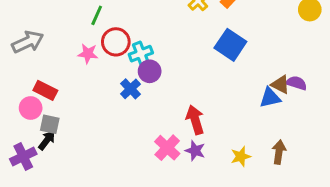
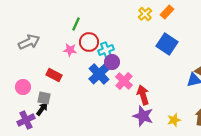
blue cross: (131, 89) -> (99, 74), size x1.5
red rectangle: (45, 90) -> (54, 75), moved
pink circle: (31, 108) -> (23, 87), moved
pink cross: (167, 148) -> (124, 81), moved
purple star: (195, 151) -> (143, 116), size x1.5

